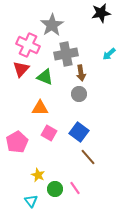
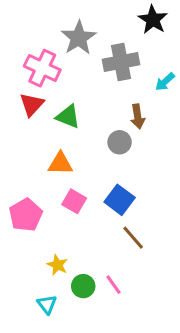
black star: (101, 13) -> (153, 20), turned -30
gray cross: (66, 54) -> (121, 62), moved
brown arrow: (81, 73) -> (138, 117), moved

